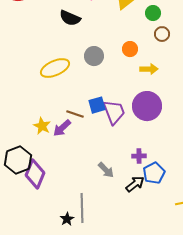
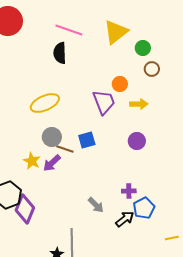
black semicircle: (70, 18) -> (60, 53), turned 65
gray circle: (94, 56) -> (52, 137), moved
purple circle: (147, 106) -> (137, 141), size x0.6
purple trapezoid: (114, 112) -> (104, 102), moved

